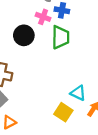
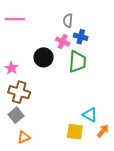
yellow square: (63, 112) -> (75, 132), turned -30

